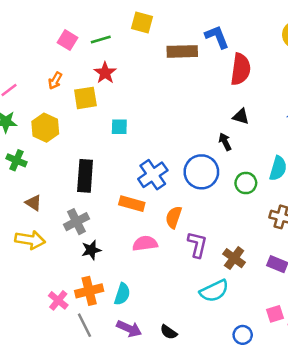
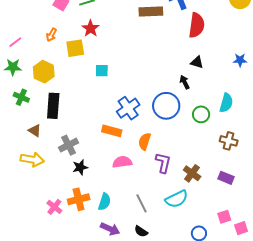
black rectangle: (85, 176) -> (53, 106), moved
gray line: (85, 325) -> (141, 203), moved

